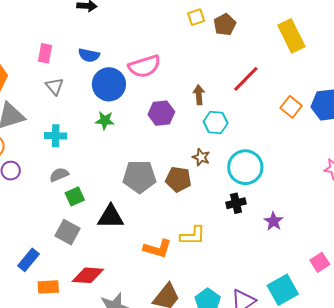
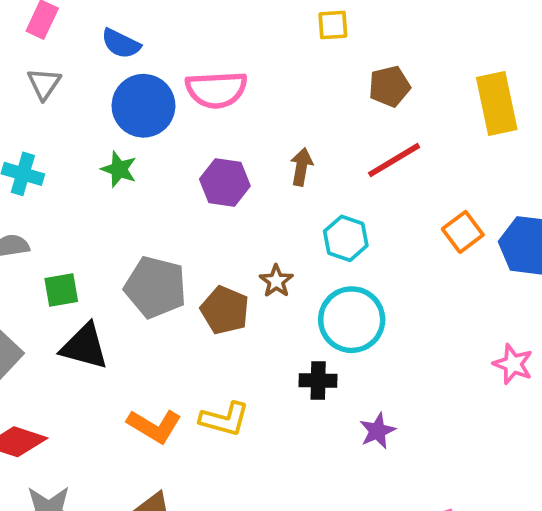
brown pentagon: (225, 25) -> (389, 86), moved
cyan hexagon: (216, 122) -> (346, 238), moved
green square: (75, 196) -> (61, 290), moved

